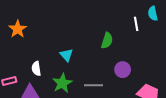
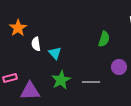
cyan triangle: (66, 55) -> (55, 53), moved
white semicircle: (36, 69) -> (36, 44), moved

